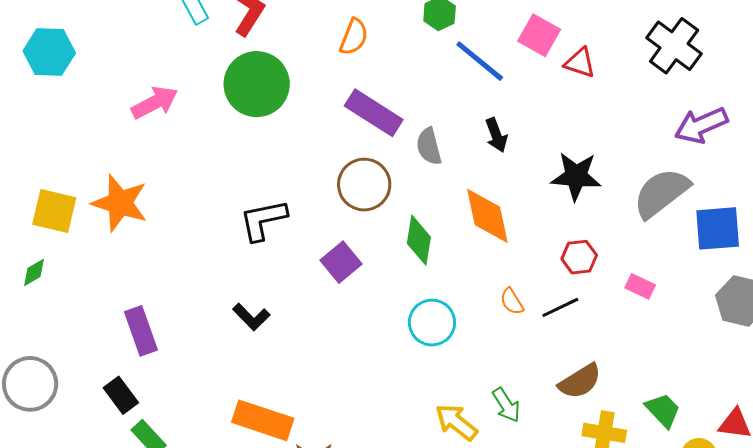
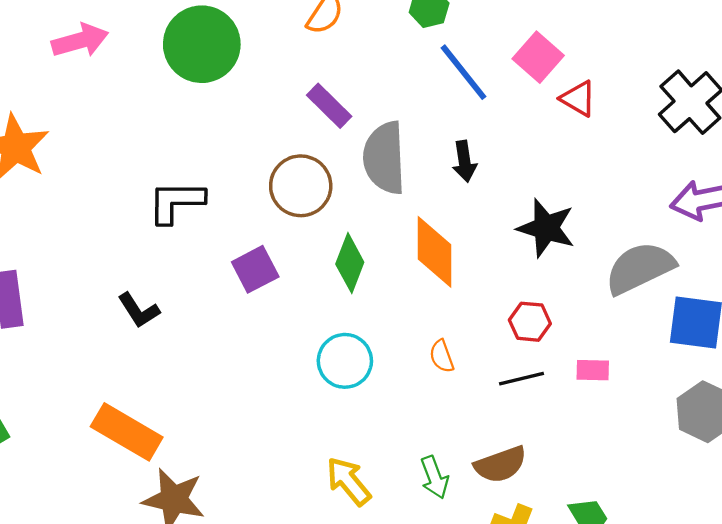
purple rectangle: (374, 113) -> (329, 106), size x0.7
gray semicircle: (429, 146) -> (384, 158), size x1.6
pink rectangle: (640, 286) -> (593, 370), turned -36
black line: (560, 307) -> (521, 379), moved
green arrow: (506, 405) -> (434, 477), moved

